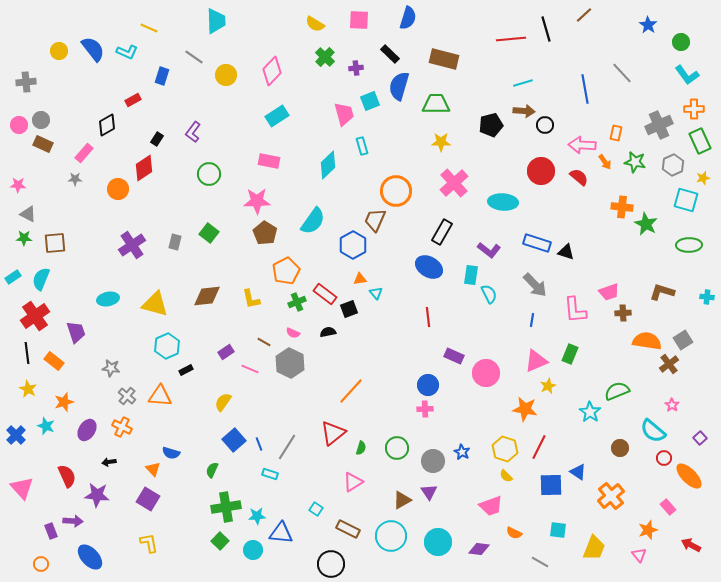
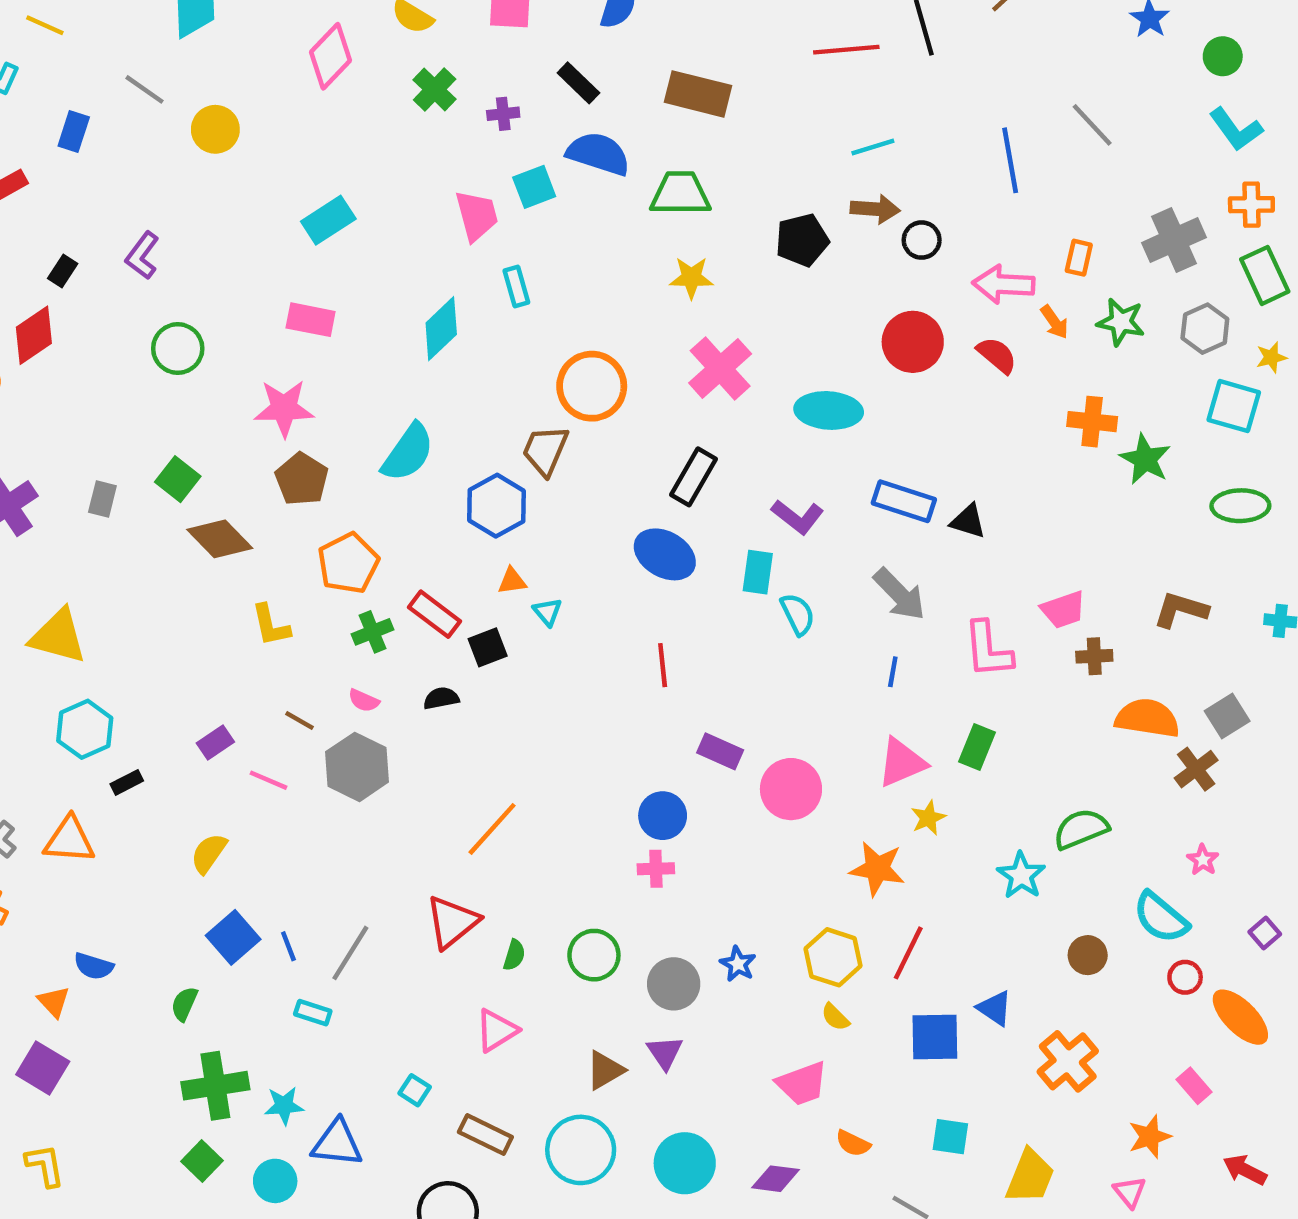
pink diamond: (272, 71) -> (330, 56), moved
blue semicircle: (399, 86) -> (598, 154), turned 92
brown diamond: (207, 296) -> (220, 539), moved, turned 52

